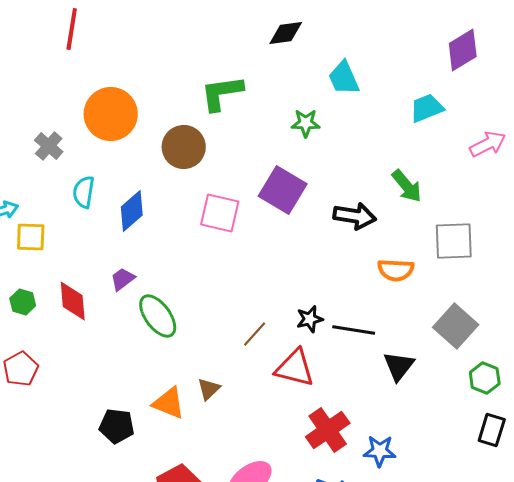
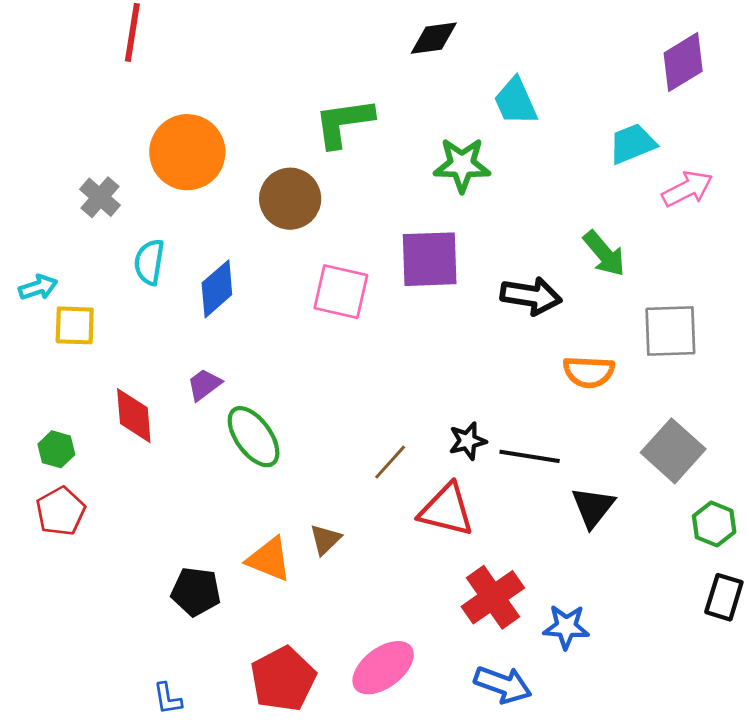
green star: (306, 123) -> (462, 165), size x1.4
pink arrow: (488, 144) -> (687, 189), moved
purple square: (283, 190) -> (430, 259), turned -33
green hexagon: (23, 302) -> (56, 449), moved

